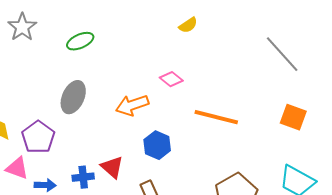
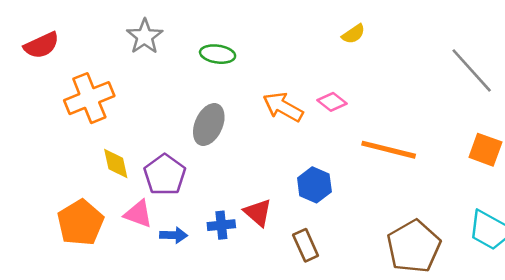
green ellipse: (80, 41) -> (218, 54), turned 32
orange arrow: (132, 105) -> (283, 107), moved, turned 48

